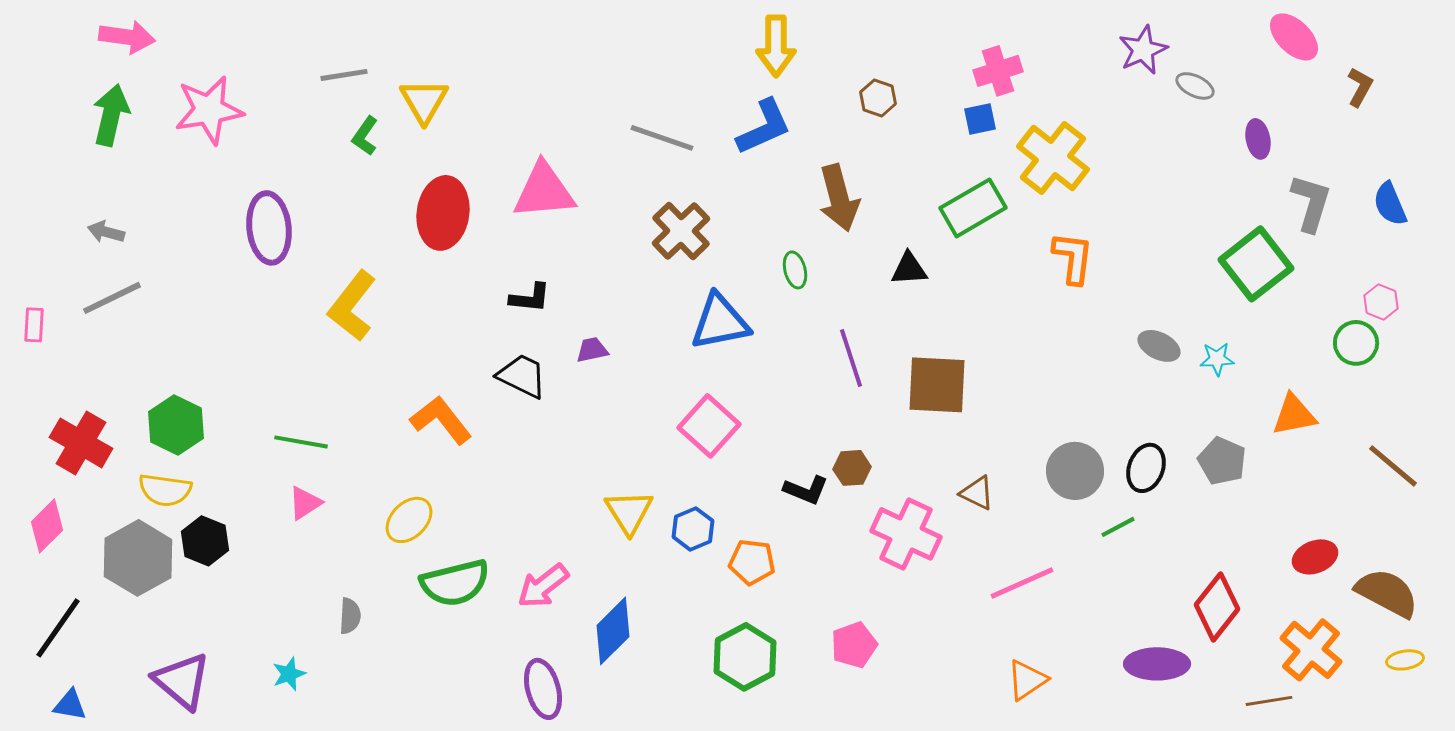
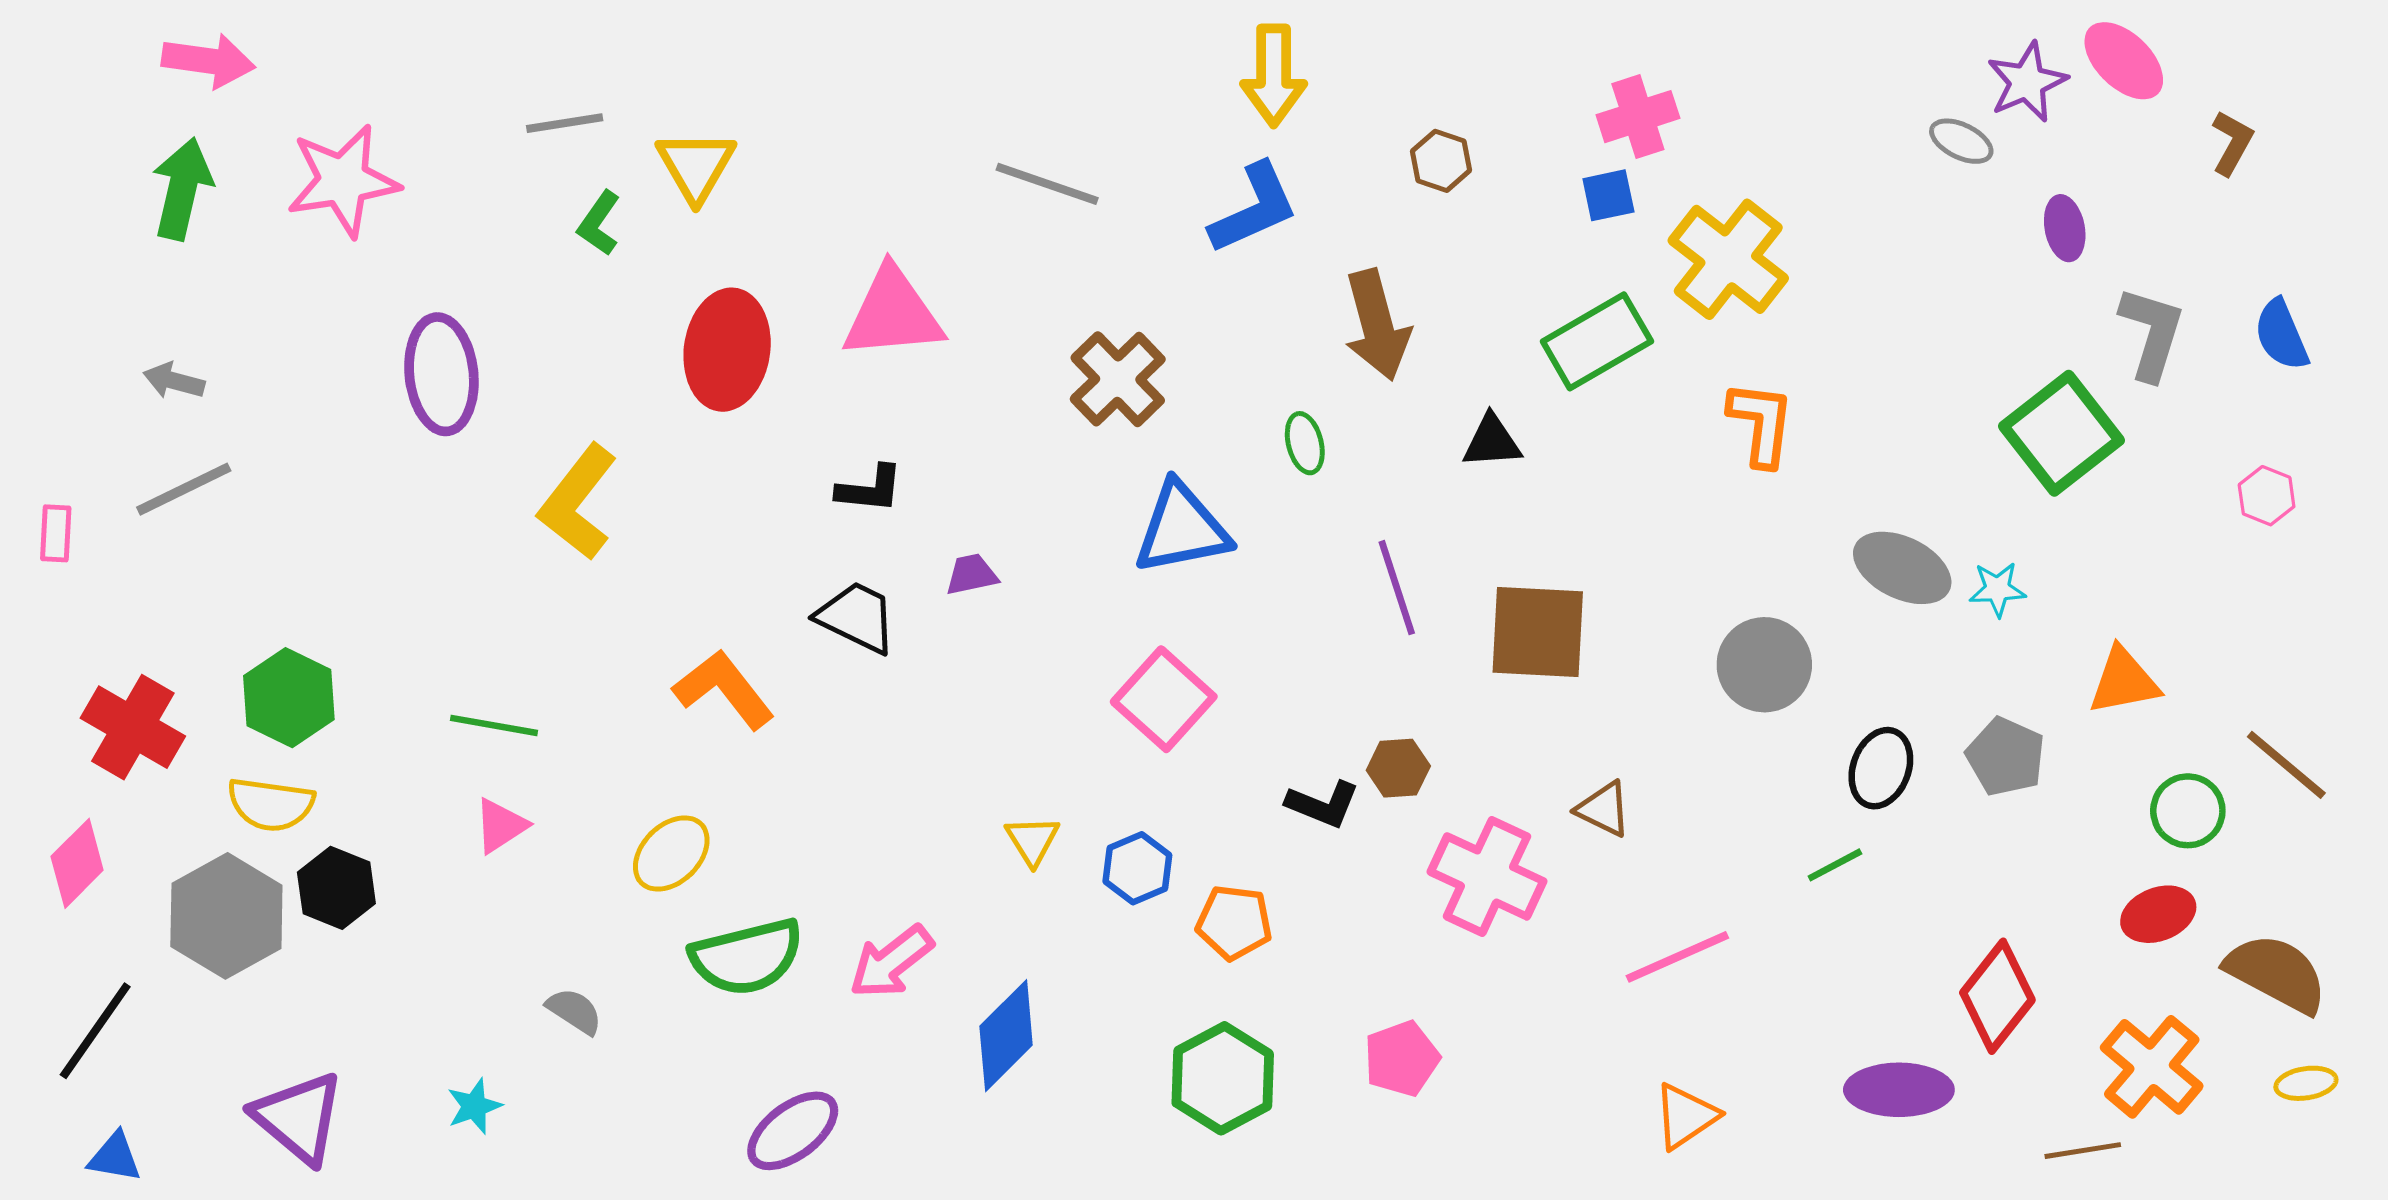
purple star: (1143, 50) -> (2027, 82), moved
gray line: (662, 138) -> (1047, 184), moved
green circle: (1356, 343) -> (2188, 811), moved
gray ellipse: (1159, 346) -> (1902, 568), size x1.4
gray circle: (1075, 471) -> (1764, 665), moved
yellow triangle: (629, 512) -> (1032, 840), size x0.7
gray semicircle: (350, 616) -> (574, 1011), turned -60
purple ellipse: (543, 689) -> (793, 1131), moved, turned 68

